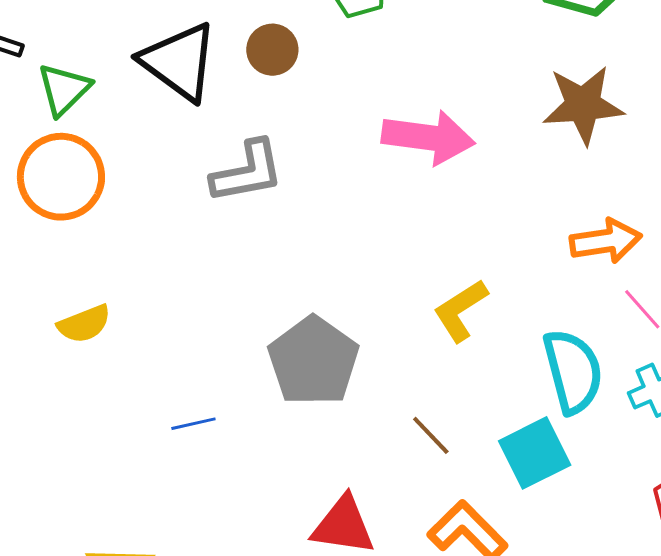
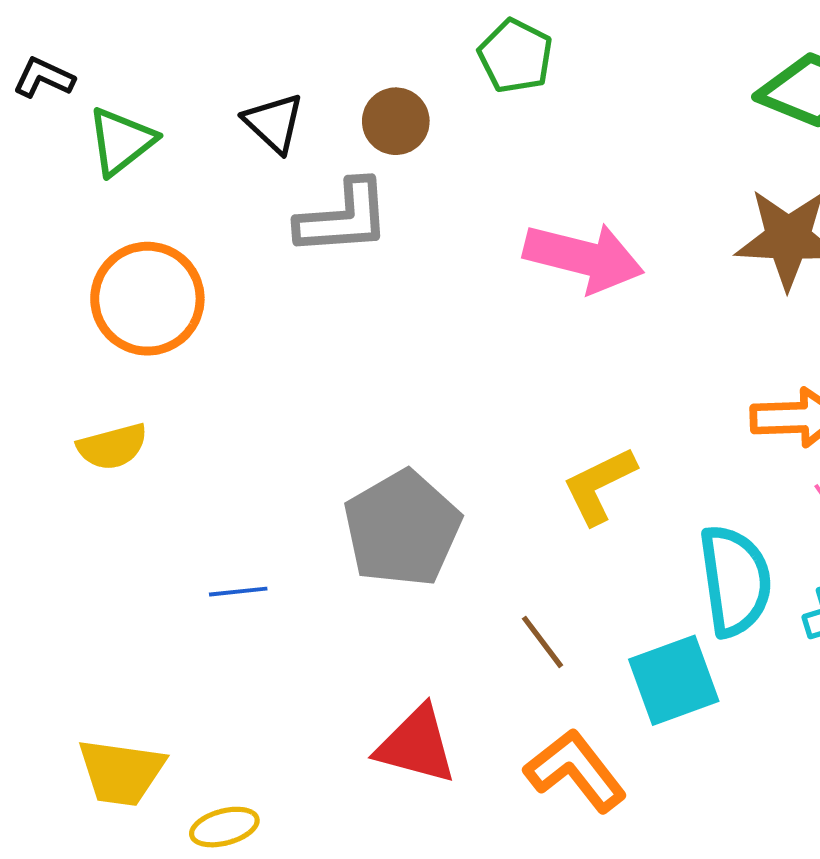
black triangle: (179, 62) -> (274, 123), size x0.6
gray L-shape: (247, 172) -> (343, 218), moved
orange circle: (61, 177) -> (147, 299), moved

